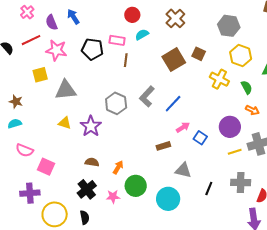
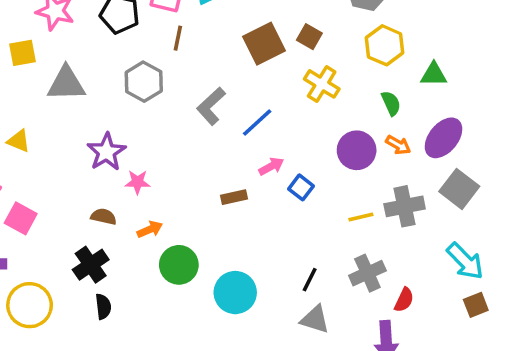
yellow cross: (219, 79) -> (322, 84), moved
gray hexagon: (116, 103) -> (144, 82), moved
yellow triangle: (65, 123) -> (19, 141), moved
purple circle: (230, 127) -> (357, 150), moved
orange arrow: (118, 167) -> (150, 229), turned 32
gray triangle: (183, 170) -> (315, 319), moved
gray cross: (241, 183) -> (367, 273), turned -30
pink star: (113, 197) -> (137, 182), moved
black semicircle: (85, 217) -> (103, 307), moved

